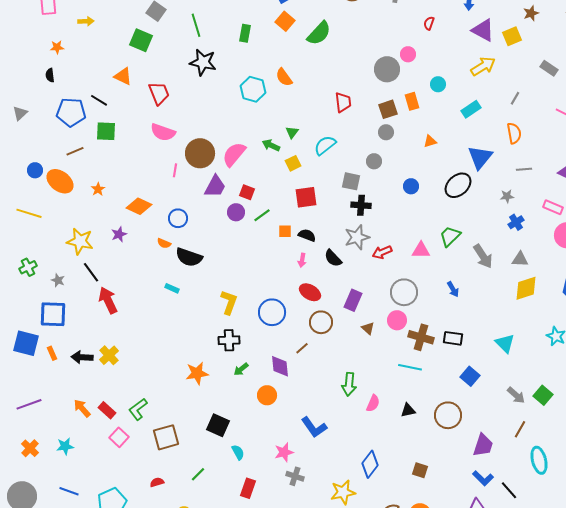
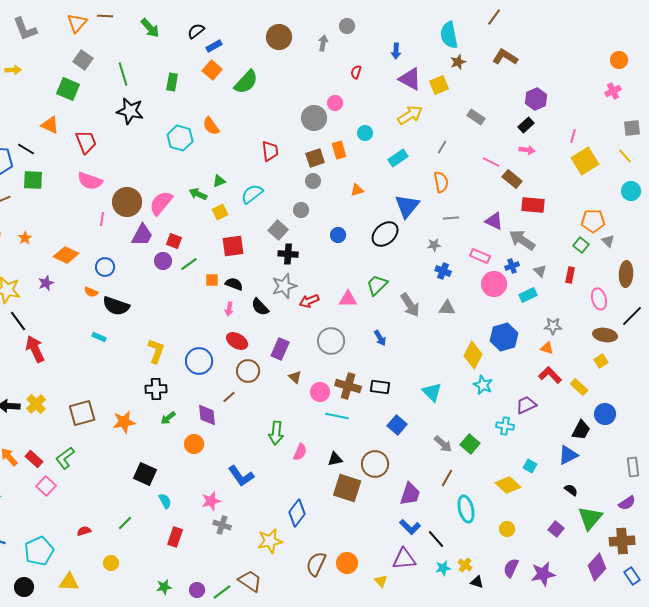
green triangle: (292, 132) -> (219, 181), turned 32
gray square: (351, 181) -> (278, 230), turned 30
blue cross: (516, 222) -> (443, 271), turned -35
yellow diamond: (526, 288) -> (473, 355), moved, turned -44
pink circle: (397, 320) -> (320, 392), moved
brown square: (166, 437) -> (82, 413), moved
brown square: (420, 470) -> (347, 488), moved, size x1.8

